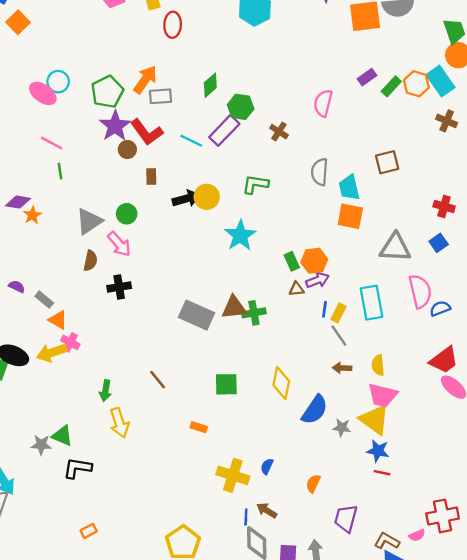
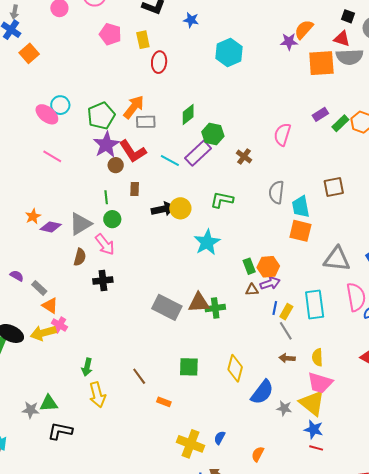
green line: (60, 171) -> (106, 197), moved
purple diamond: (18, 202) -> (51, 227), moved
brown line: (158, 380) -> (139, 376), moved
green triangle: (62, 436) -> (49, 403), turned -30

